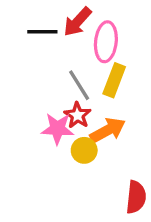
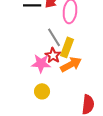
yellow rectangle: (114, 80) -> (67, 47), moved
yellow circle: (84, 150) -> (42, 91), moved

